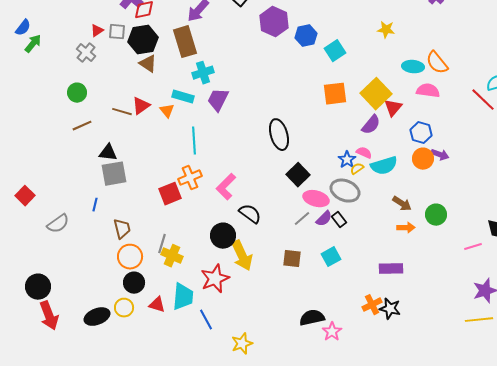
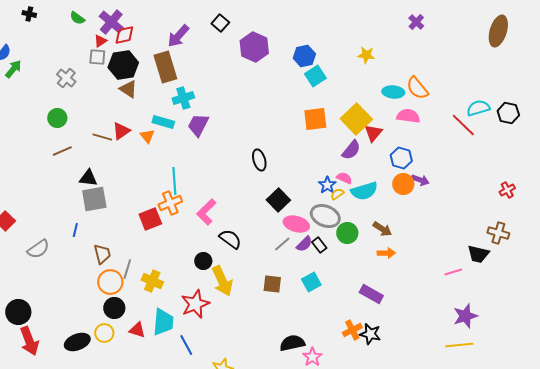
red triangle: (97, 31) -> (100, 41), moved
blue hexagon: (306, 36) -> (304, 56), moved
black ellipse: (279, 135) -> (259, 160), size x0.7
cyan line: (194, 141) -> (174, 181), moved
green circle: (436, 215) -> (347, 233), moved
black circle: (223, 236) -> (203, 261), size x0.7
gray line: (162, 244) -> (127, 269), moved
purple rectangle: (391, 269) -> (371, 294), turned 30

